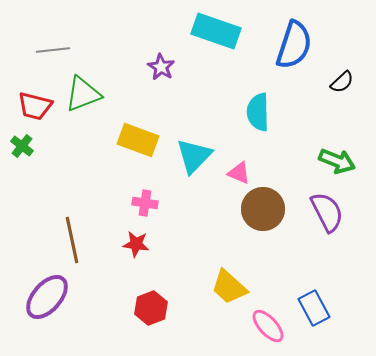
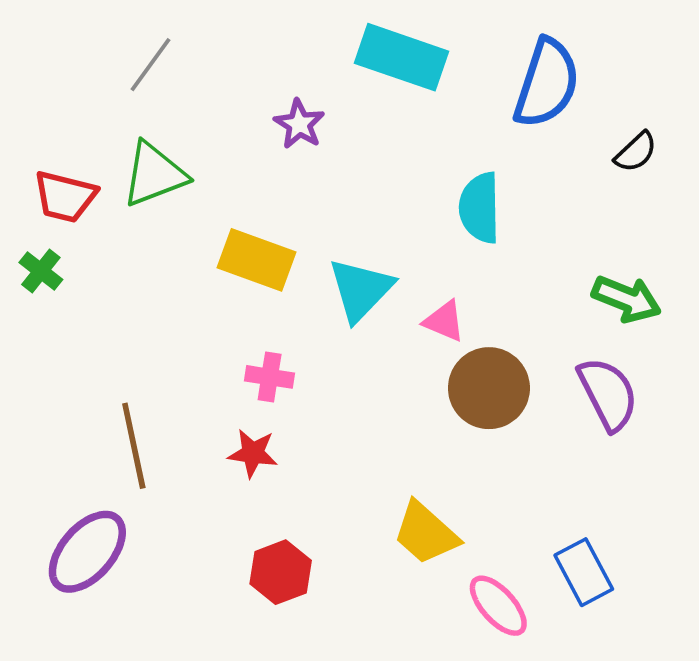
gray line: (53, 50) -> (151, 65), moved, turned -48

